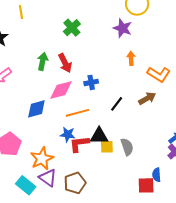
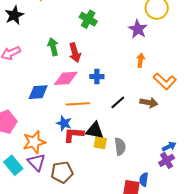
green cross: (72, 28) -> (88, 19), turned -30
green arrow: (43, 61) -> (53, 47), turned -36
brown arrow: (147, 98) -> (149, 103), turned 30

